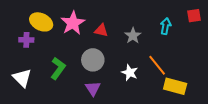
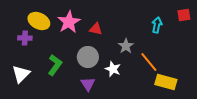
gray star: (133, 36) -> (126, 46), moved
white star: (130, 73) -> (113, 69), moved
white triangle: (22, 78) -> (21, 74), turned 30

